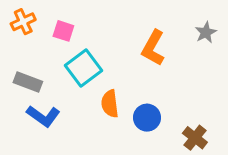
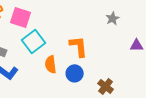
pink square: (63, 31) -> (21, 17), size x1.5
orange L-shape: (153, 48) -> (79, 46), moved, turned 145

